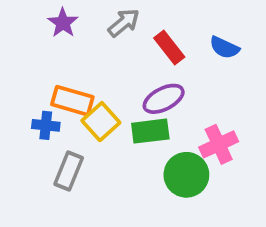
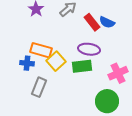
blue semicircle: (224, 47) -> (107, 22), moved
purple ellipse: (164, 99) -> (89, 49), turned 35
green circle: (186, 175) -> (107, 101), moved

